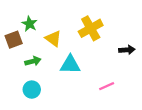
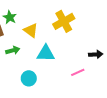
black arrow: (127, 50) -> (96, 54), moved
cyan circle: (32, 90) -> (29, 78), moved

